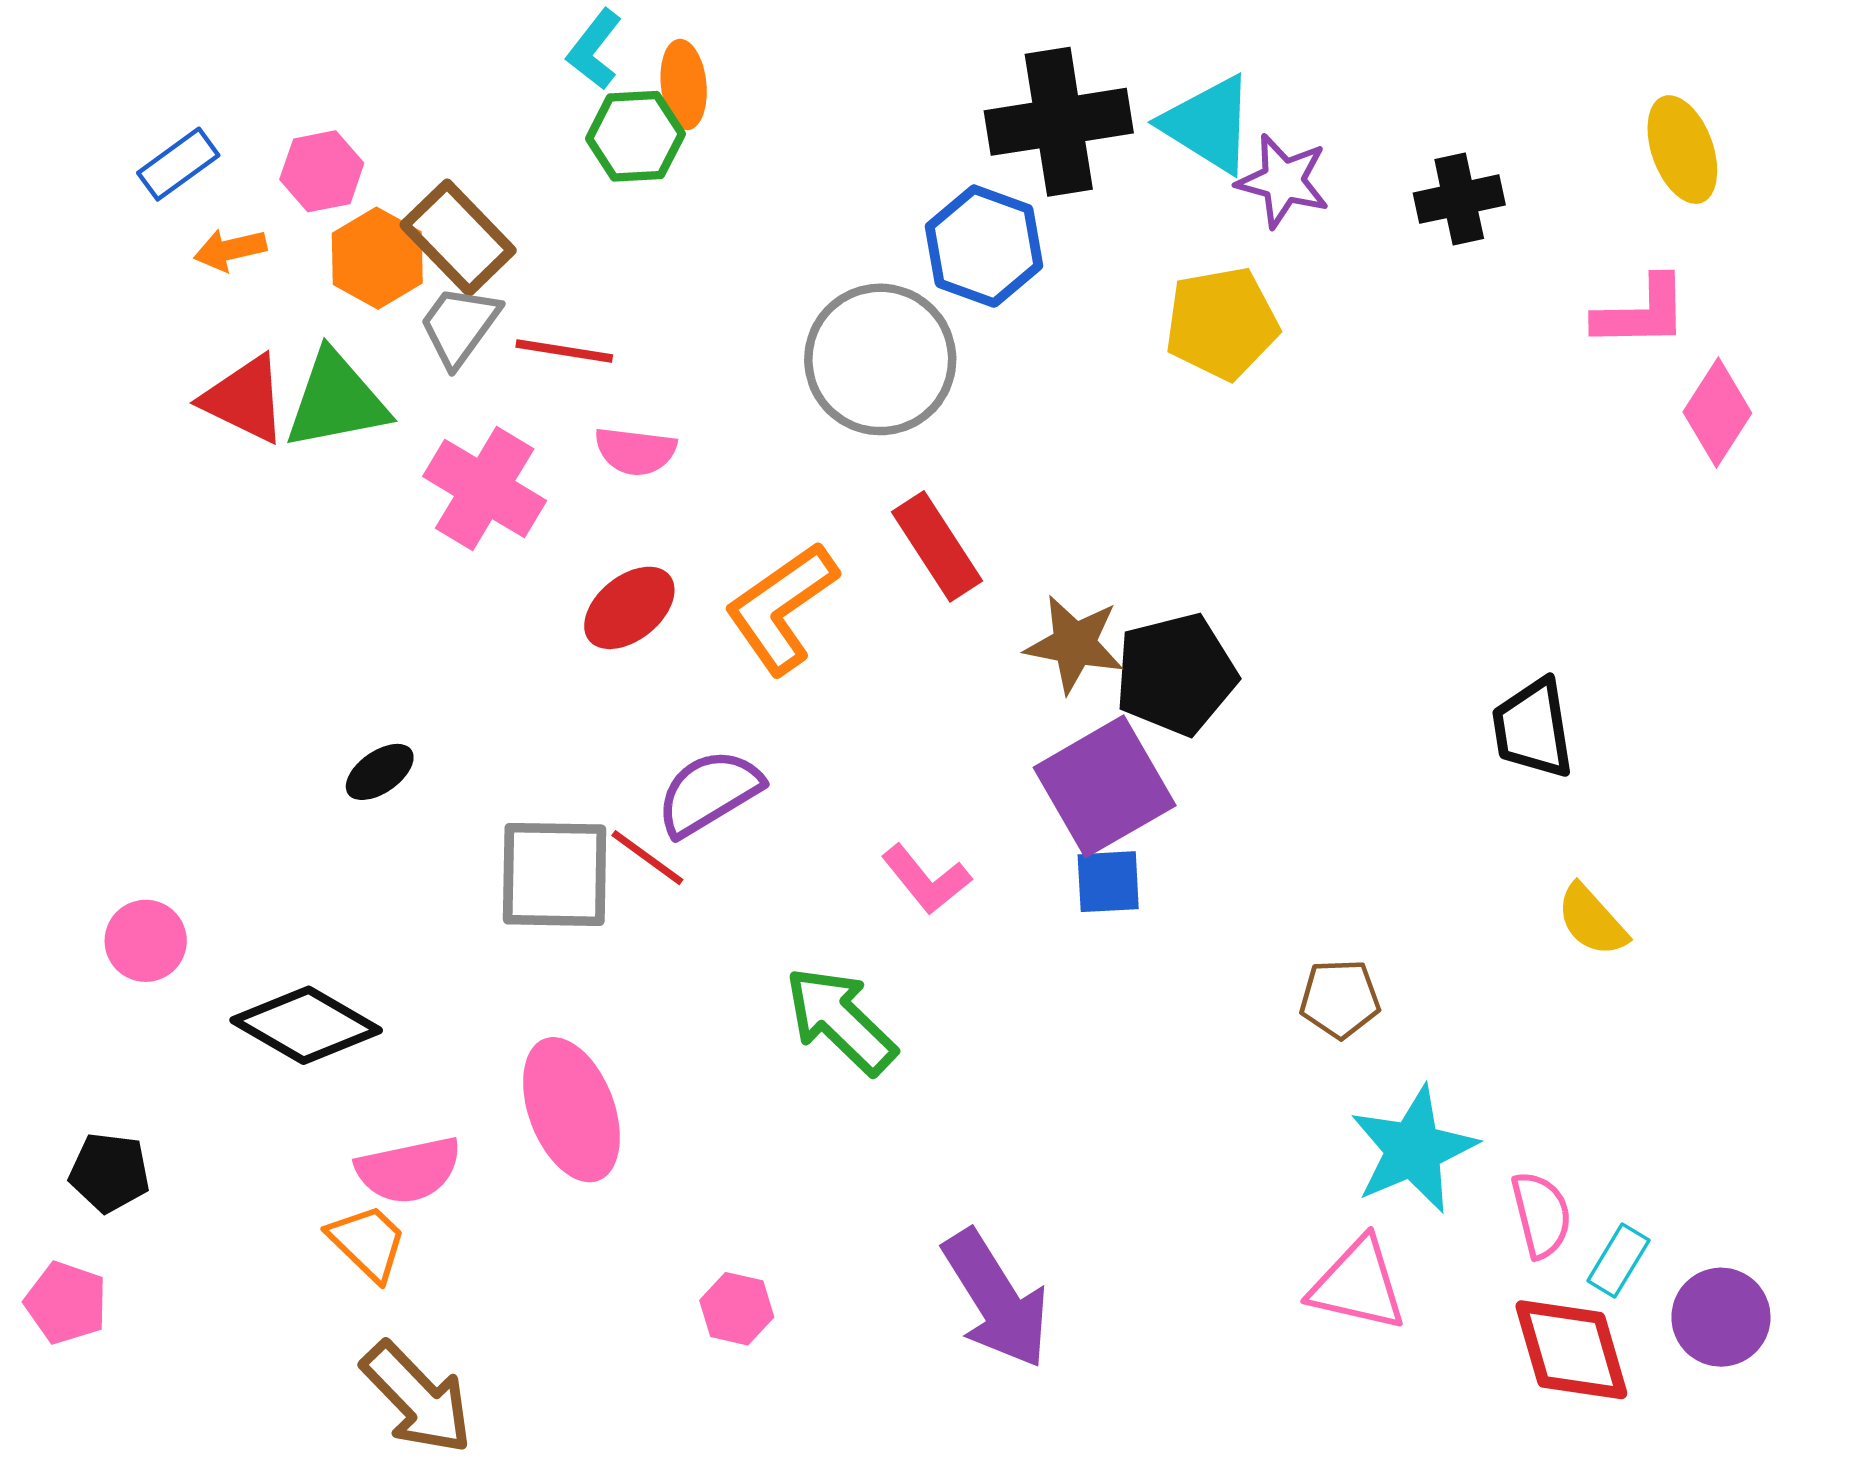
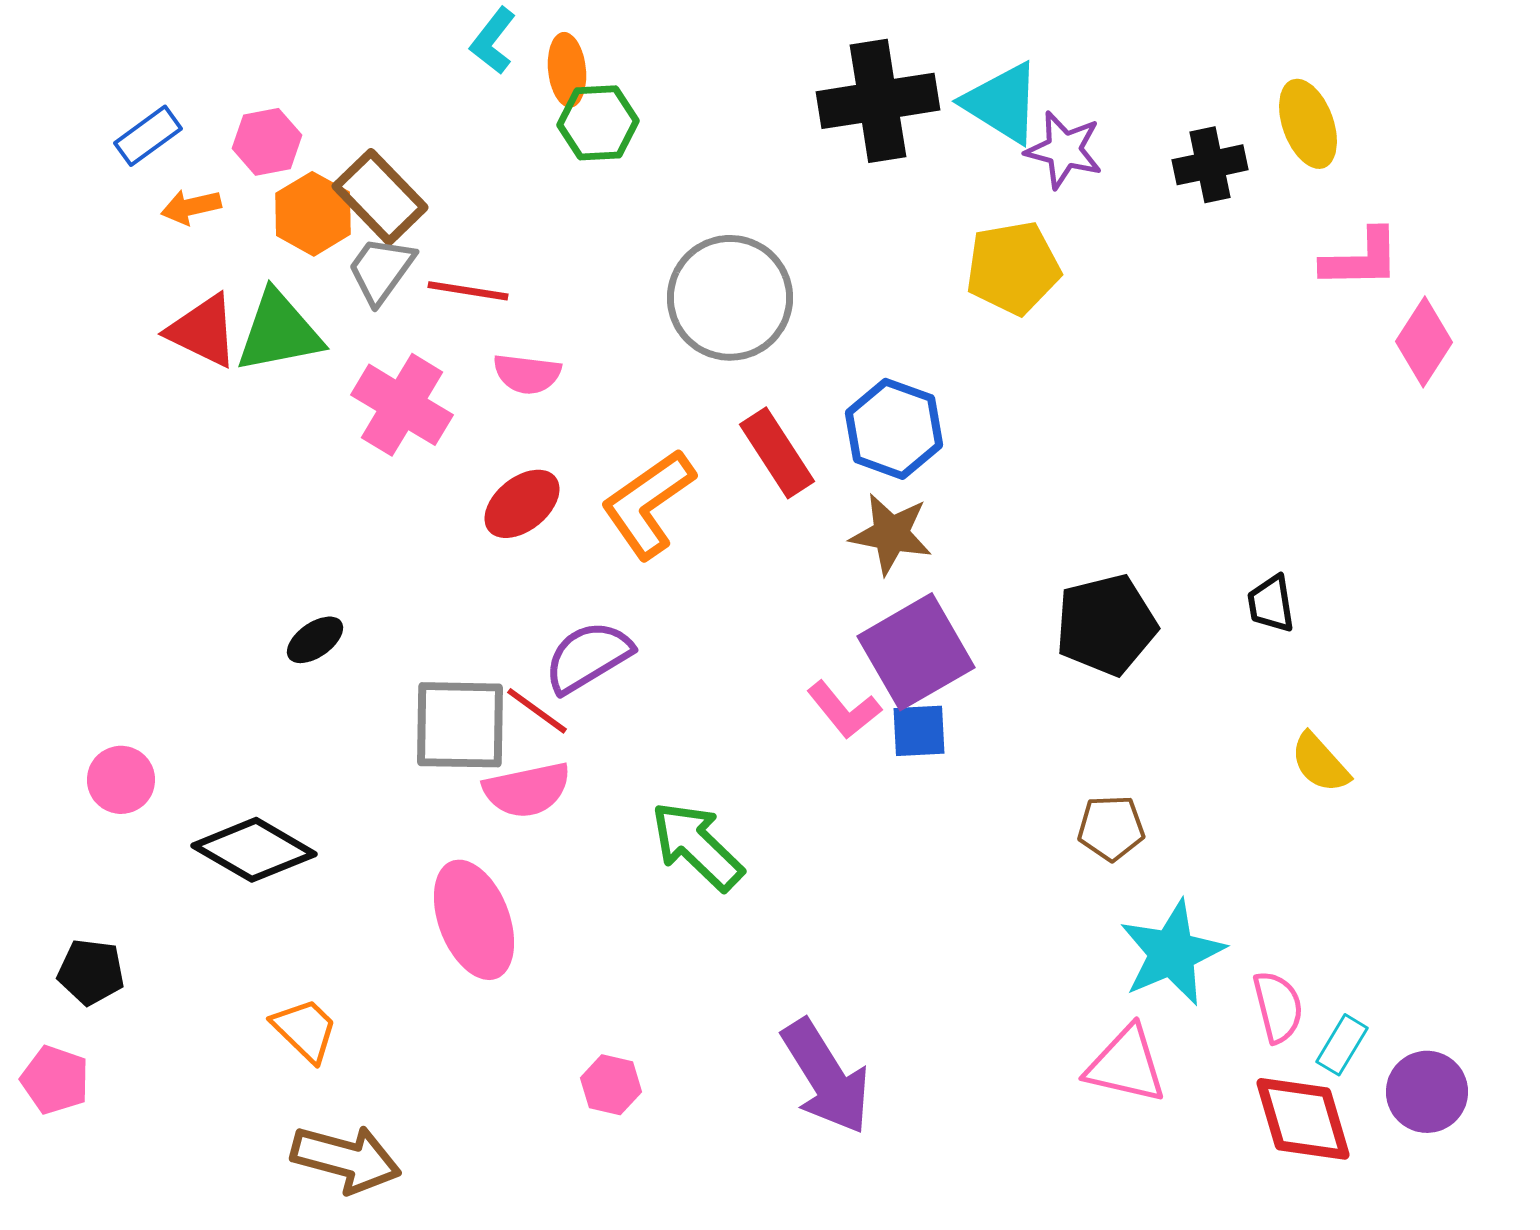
green hexagon: (635, 136) -> (598, 123), moved
yellow ellipse: (1682, 150) -> (1308, 124), moved
blue hexagon: (984, 246) -> (894, 429), moved
black pentagon: (1176, 674) -> (1106, 625), moved
black trapezoid: (1533, 729) -> (1271, 604), size x0.7
pink L-shape: (926, 879) -> (844, 710), moved
pink semicircle: (409, 1170) -> (527, 790), moved
brown arrow: (417, 1398) -> (346, 1159), turned -31

